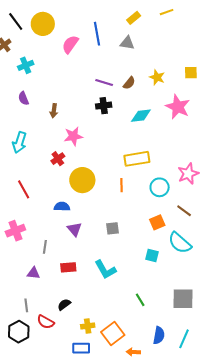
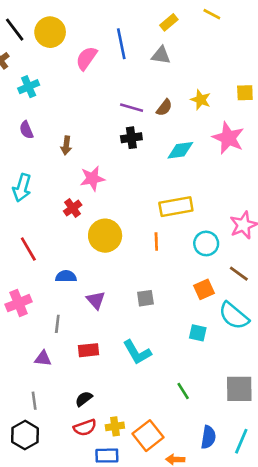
yellow line: (167, 12) -> (212, 14), turned 48
blue semicircle: (62, 207) -> (66, 276), moved
red semicircle: (46, 322) -> (85, 428), moved, turned -48

